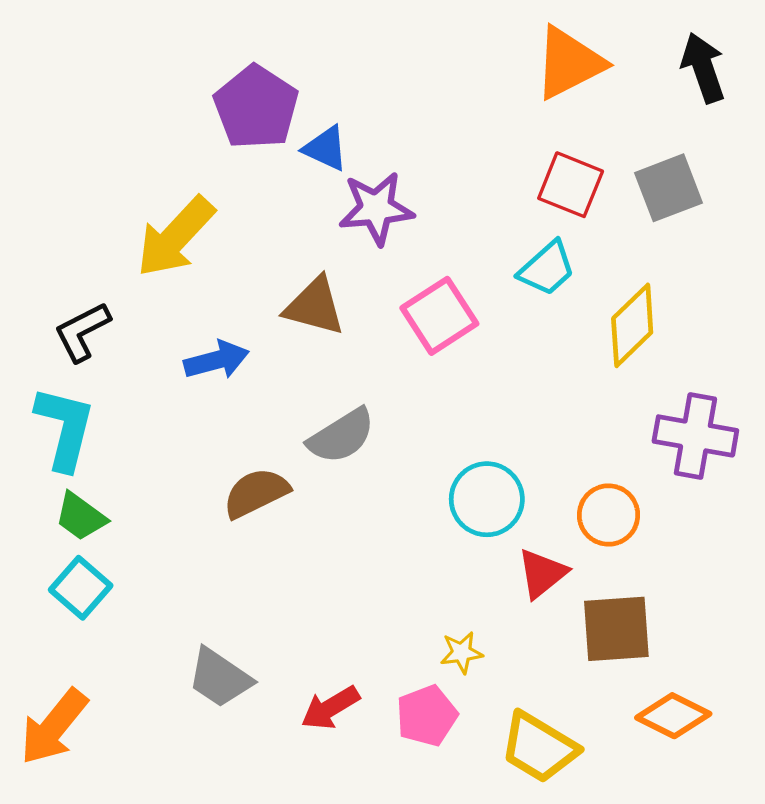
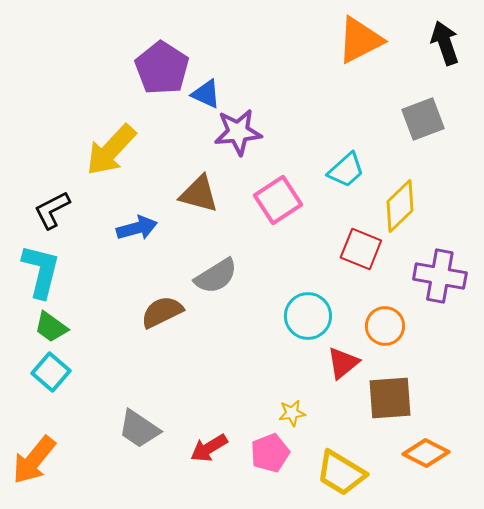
red square: (571, 185) -> (361, 249), moved

